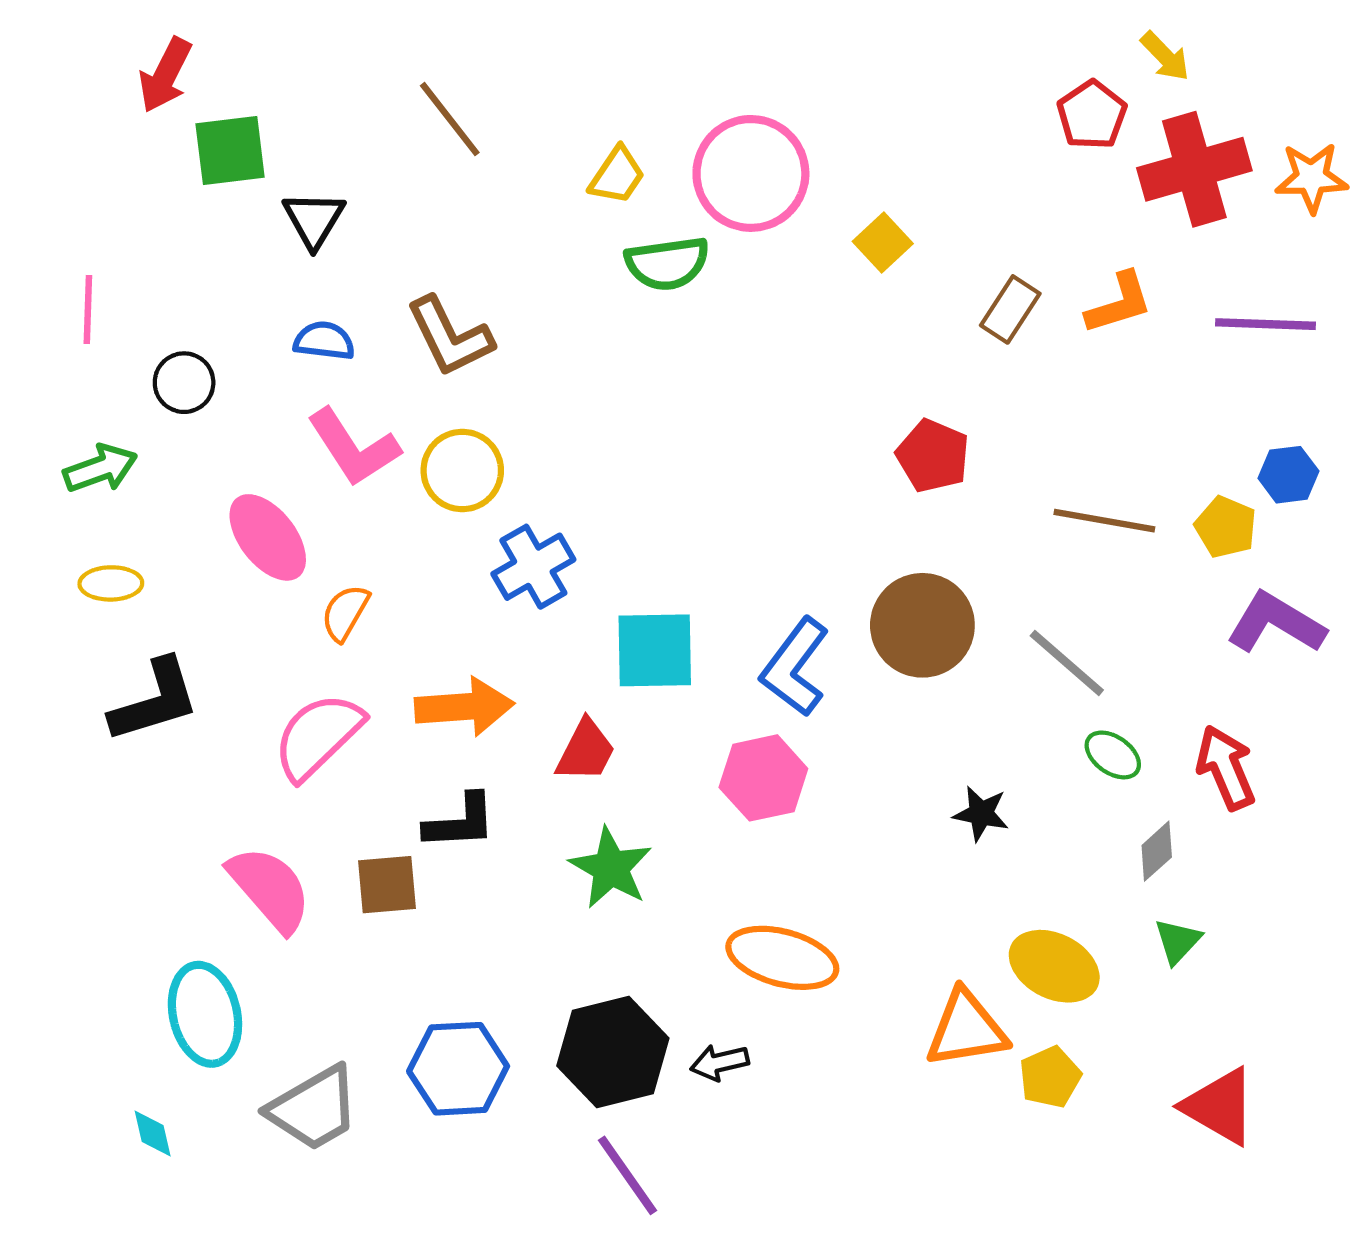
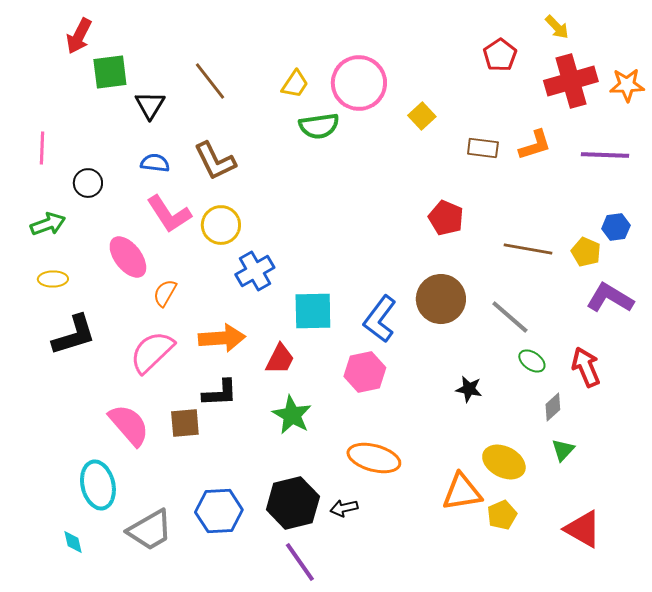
red pentagon: (1092, 115) -> (500, 55), moved
brown line: (450, 119) -> (210, 81), moved
brown rectangle: (1010, 309) -> (483, 148), turned 64

